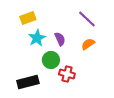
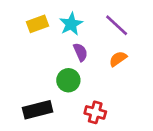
cyan star: (37, 38) -> (71, 24), moved
red cross: (67, 74) -> (95, 112), moved

